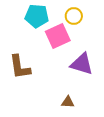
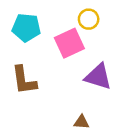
cyan pentagon: (37, 16) -> (26, 28), moved

